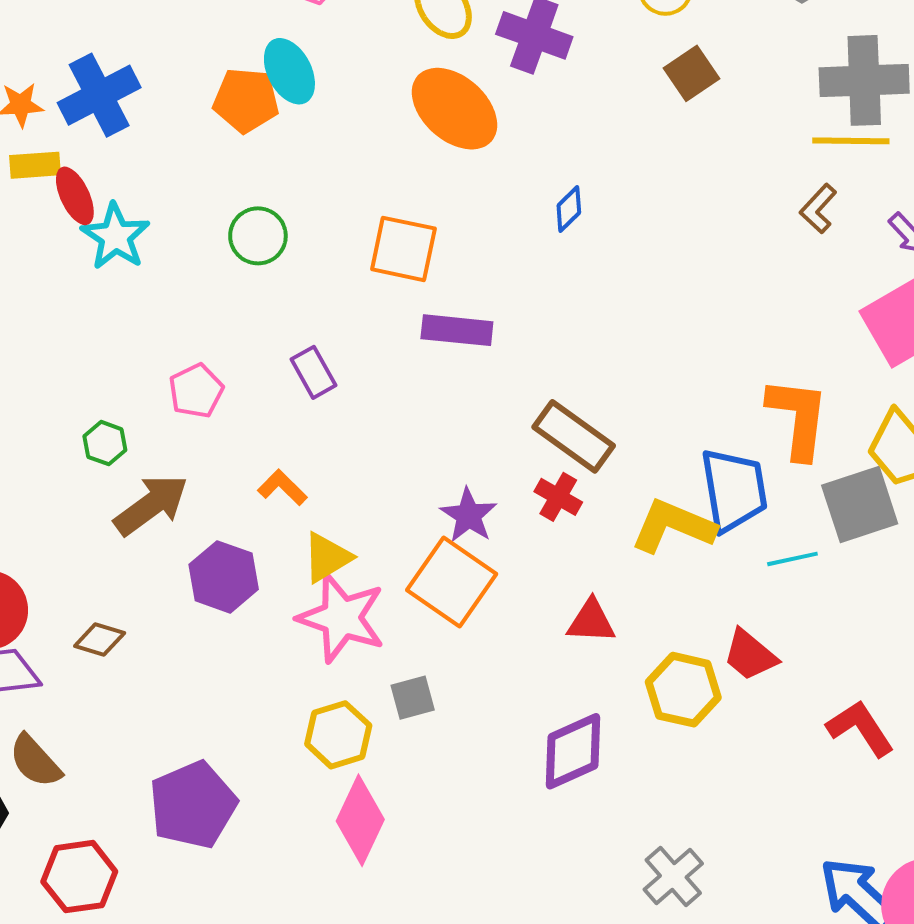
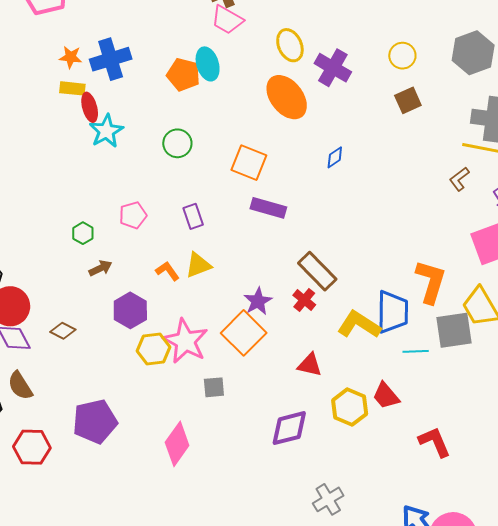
brown arrow: (151, 505) -> (100, 268), size x0.6
yellow triangle: (327, 557) -> (198, 265), moved
yellow hexagon: (338, 735) -> (154, 349), moved

